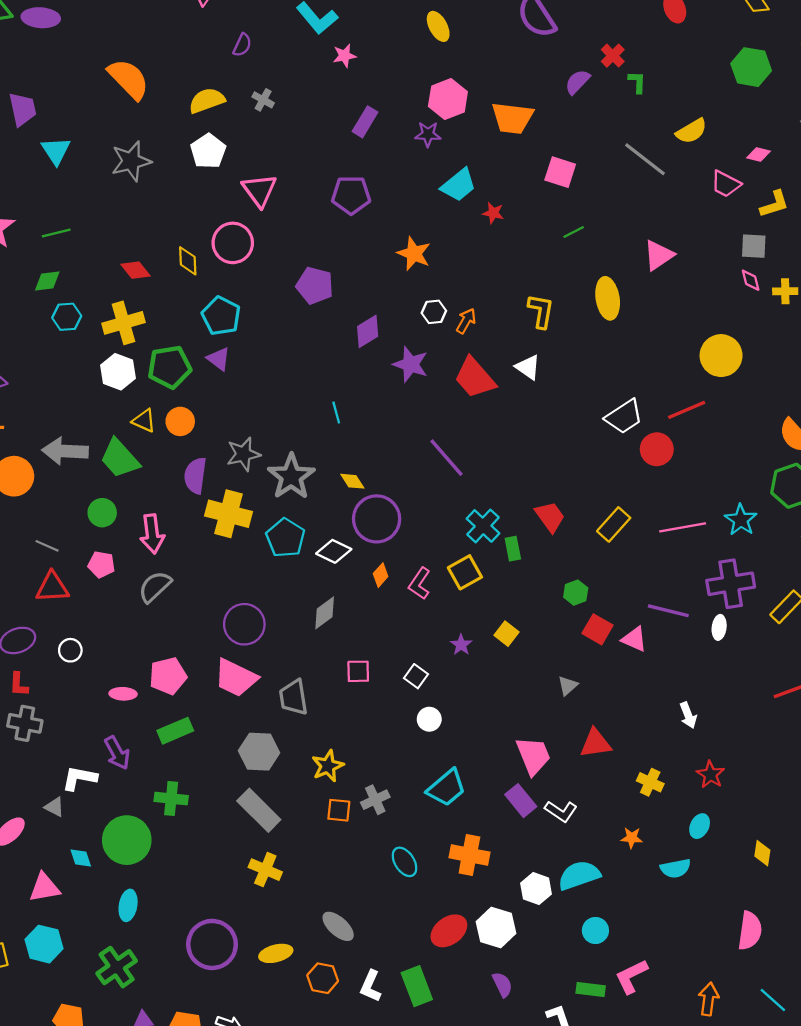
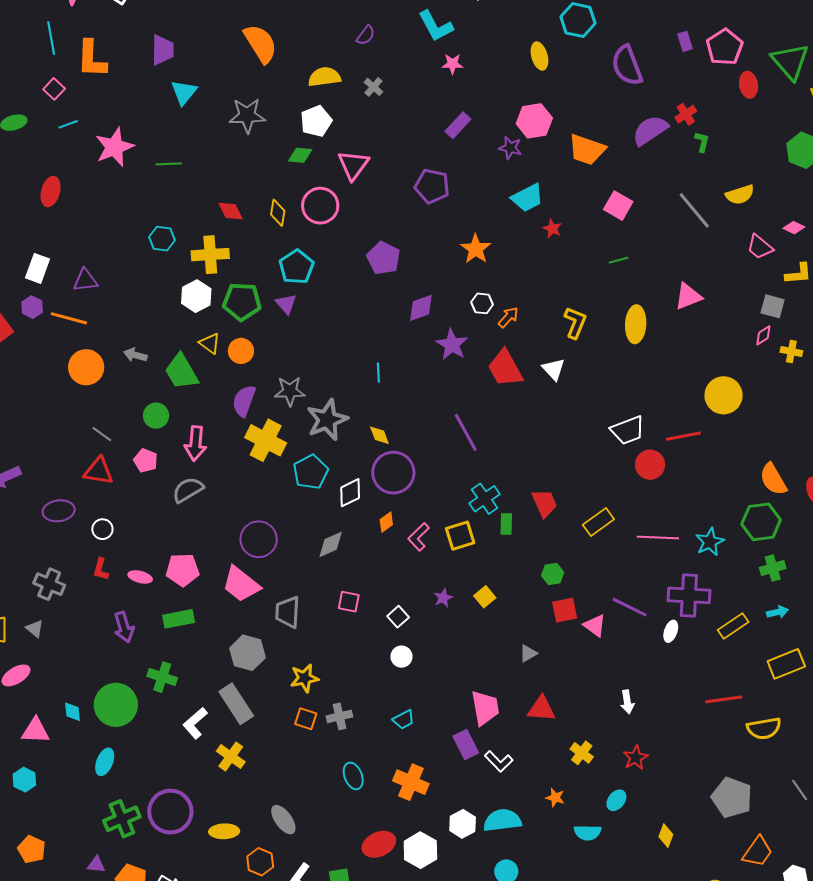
purple semicircle: (577, 82) -> (650, 130), size x1.5
pink diamond: (751, 280) -> (763, 335), turned 60
green diamond: (47, 281) -> (300, 155), moved
gray arrow: (65, 451) -> (135, 355), size x0.6
white diamond: (334, 551) -> (350, 493), turned -64
red square: (598, 629) -> (565, 610), turned 36
red L-shape: (19, 684) -> (101, 569), moved
white L-shape: (79, 778) -> (195, 723), moved, turned -64
cyan trapezoid: (447, 788) -> (404, 720), size x0.6
gray triangle: (54, 807) -> (35, 629), moved
cyan hexagon: (44, 944) -> (24, 780), size x0.7
green cross: (117, 967) -> (122, 819), moved

